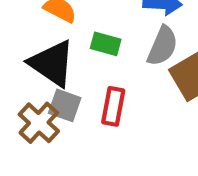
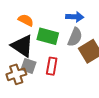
green rectangle: (106, 44) -> (48, 36), size x1.5
brown cross: (39, 123) -> (16, 74), turned 30

